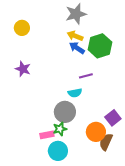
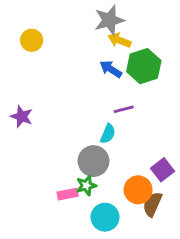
yellow arrow: (75, 36) -> (119, 40), moved
purple star: (23, 69) -> (22, 116), moved
cyan semicircle: (75, 93) -> (108, 134), turned -56
cyan circle: (58, 151) -> (105, 217), moved

